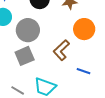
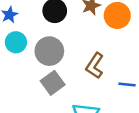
orange circle: (84, 29) -> (117, 15), moved

